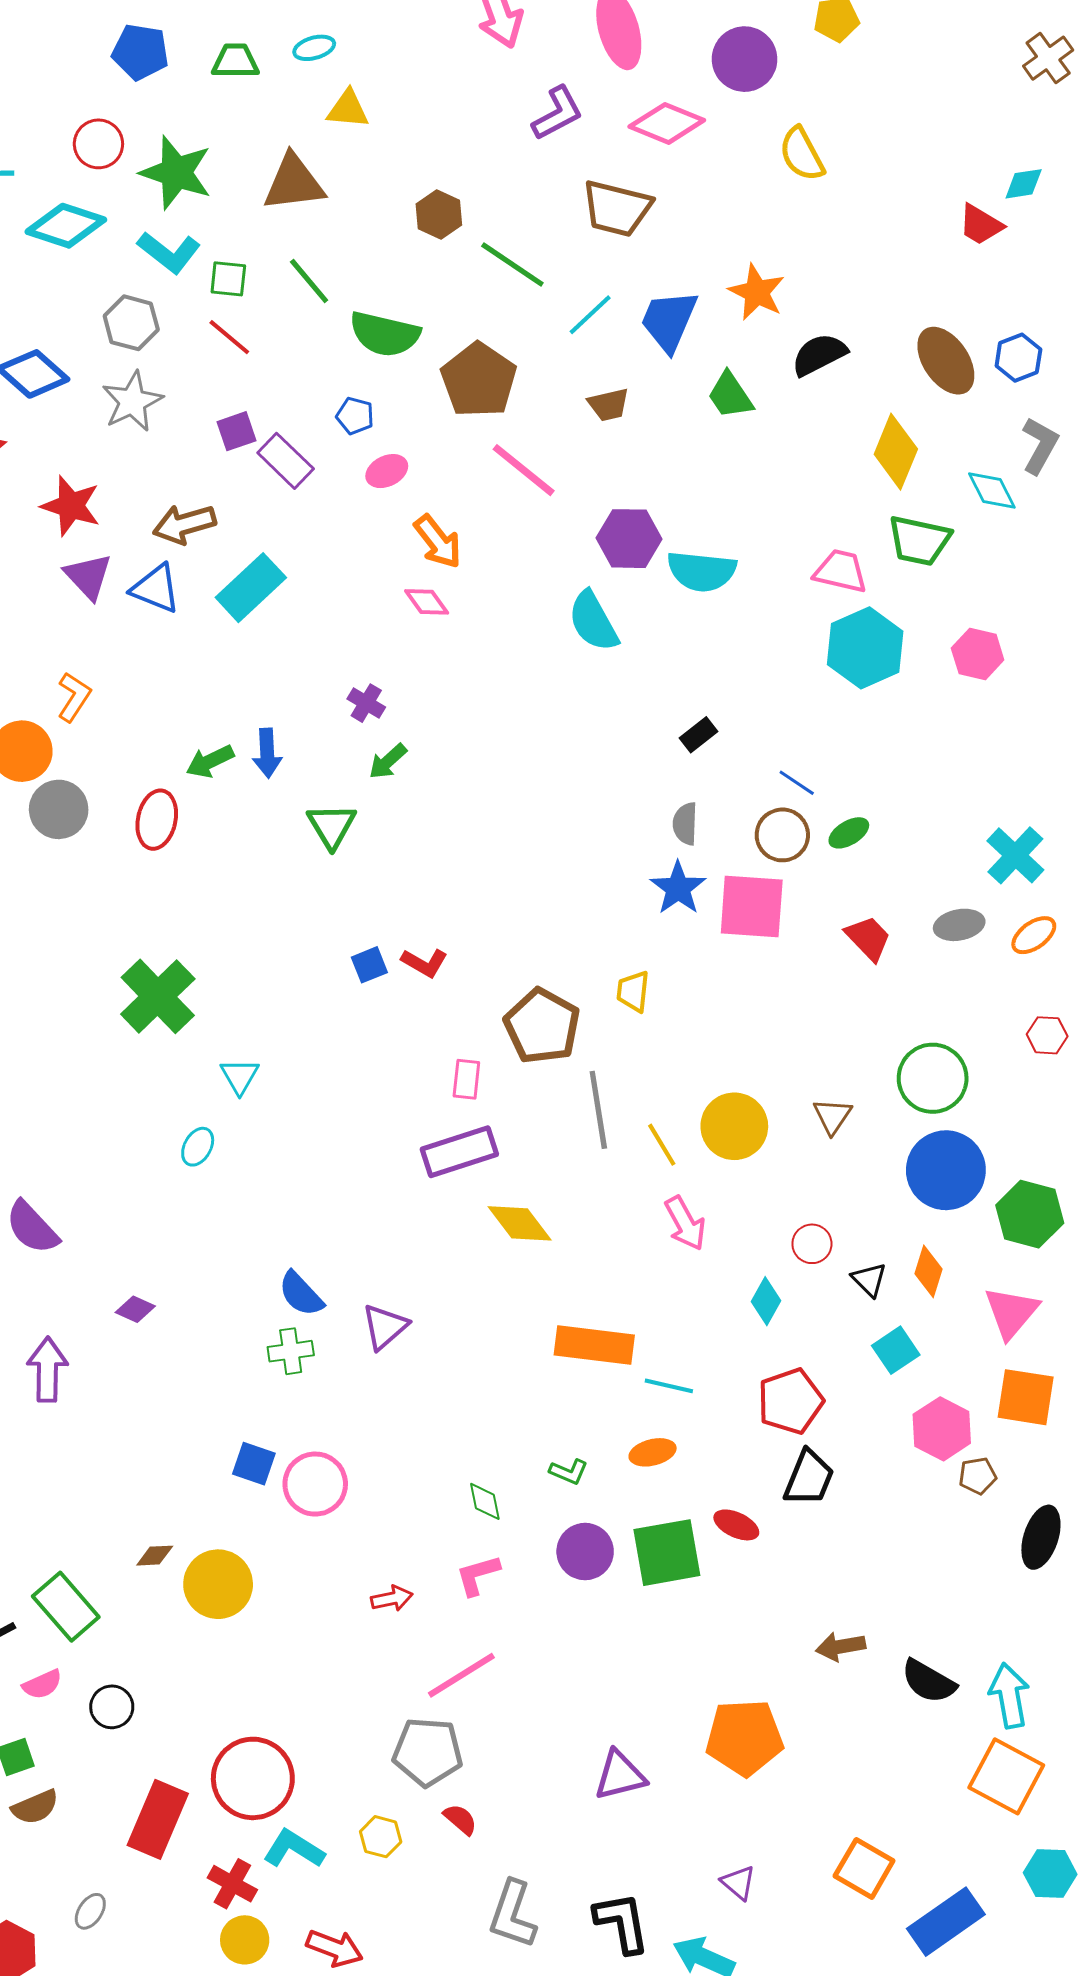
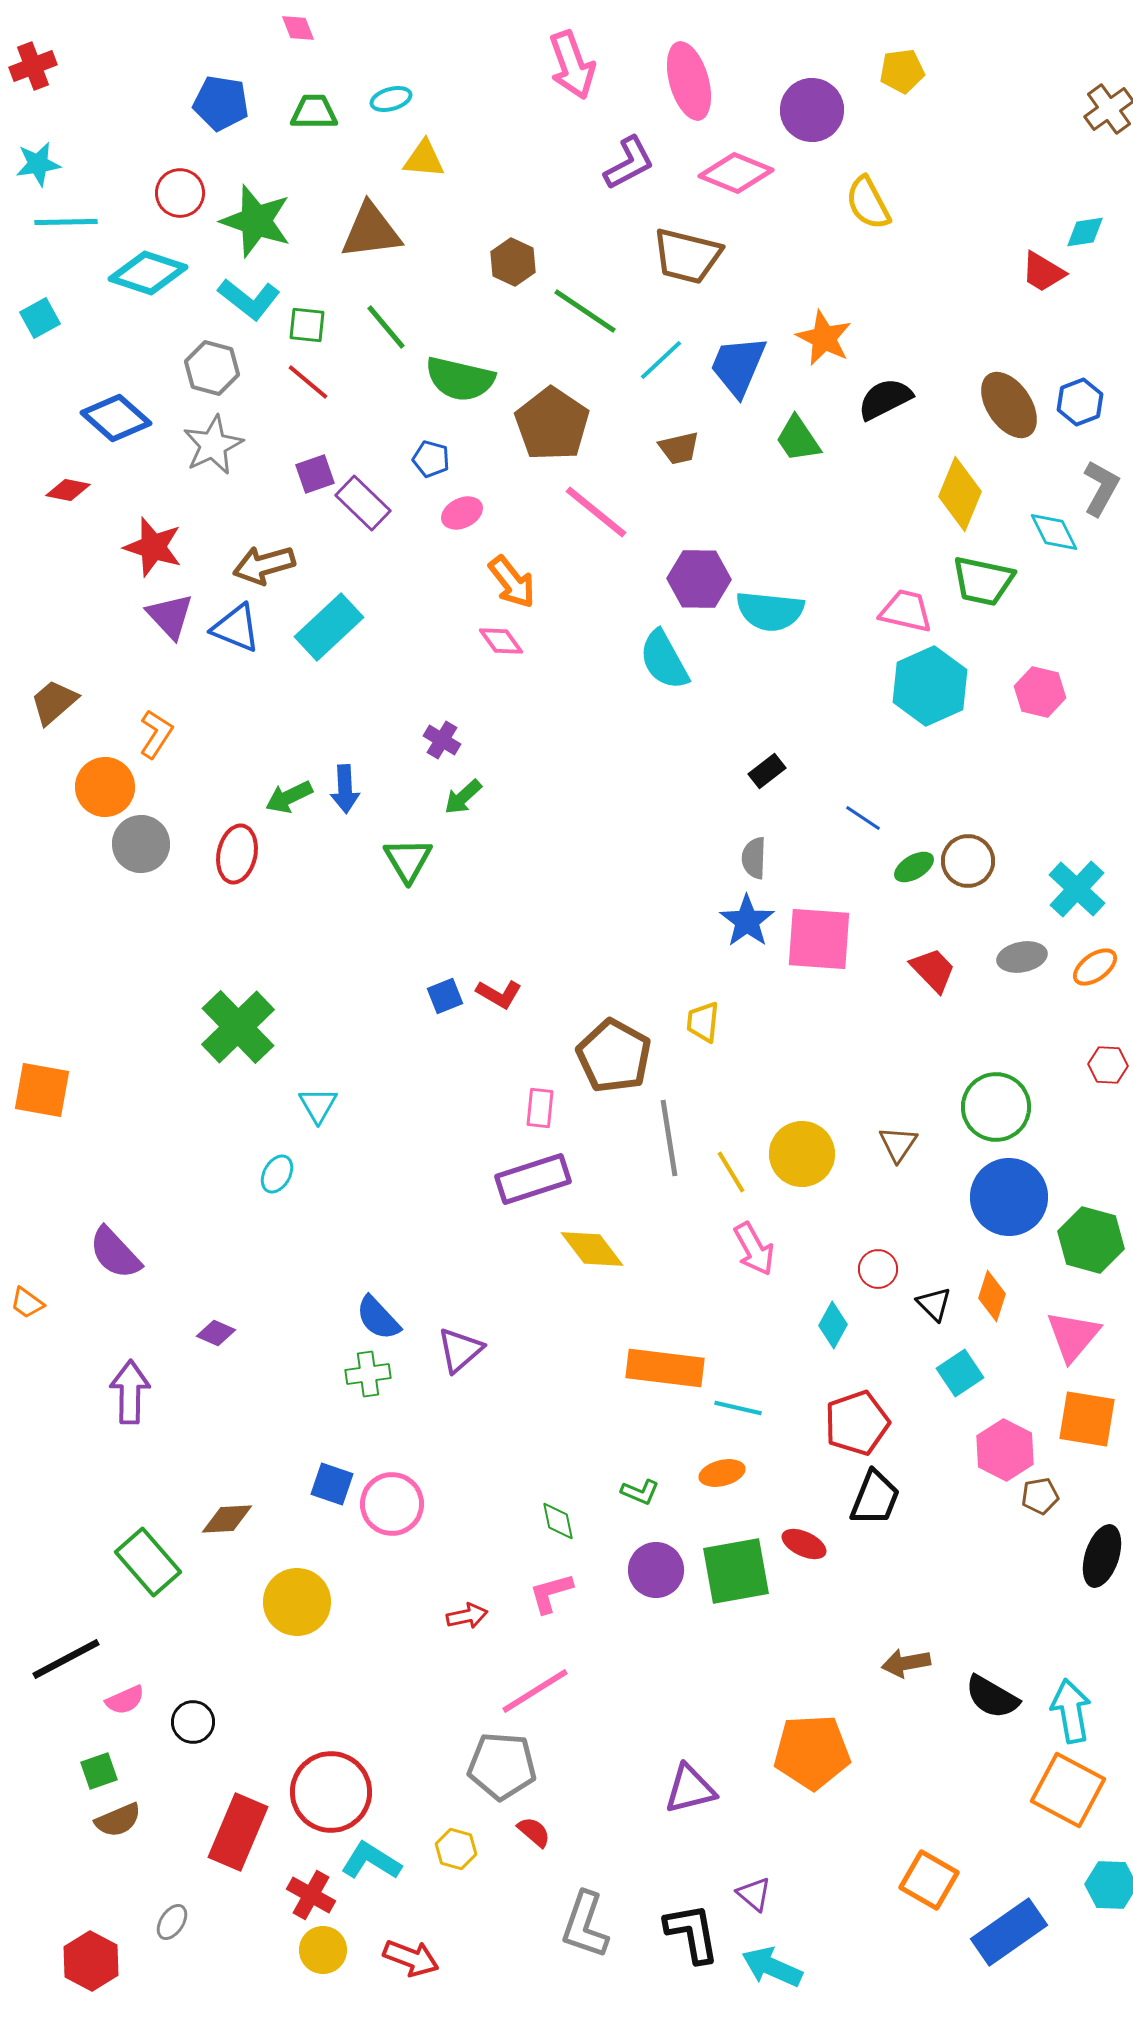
brown circle: (782, 835) -> (968, 861), moved
brown diamond: (155, 1556) -> (227, 1519), moved, size x1.4
green rectangle: (66, 1607) -> (148, 1562), moved
purple triangle: (738, 1883) -> (754, 1894), moved

